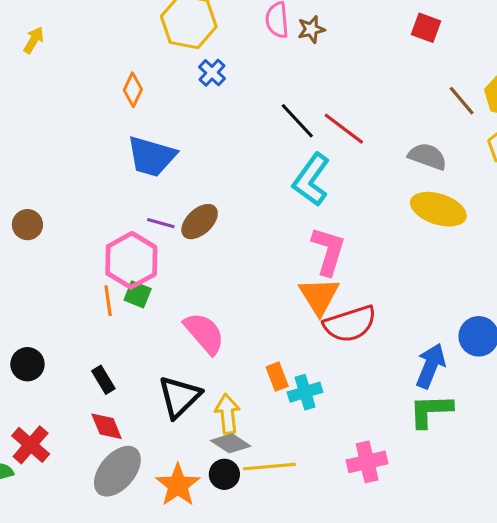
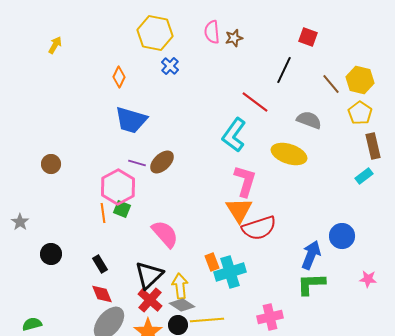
black line: (297, 121) -> (284, 70), moved, turned 68
yellow ellipse: (438, 209) -> (289, 154), moved
cyan cross: (305, 392) -> (230, 272), size x1.4
red cross: (31, 445) -> (150, 300), moved

